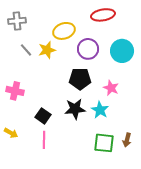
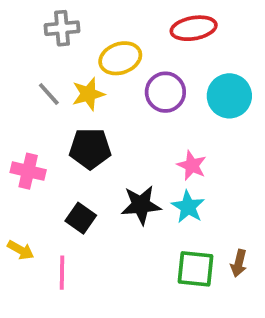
gray cross: (17, 21) -> (62, 28), moved
black pentagon: (80, 79) -> (90, 149), moved
pink star: (111, 88) -> (192, 165), moved
pink line: (44, 140) -> (62, 273), moved

